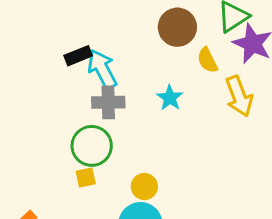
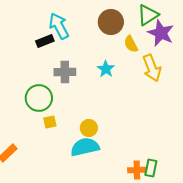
cyan arrow: (102, 69) -> (59, 26), moved
green circle: (92, 146) -> (39, 98), moved

